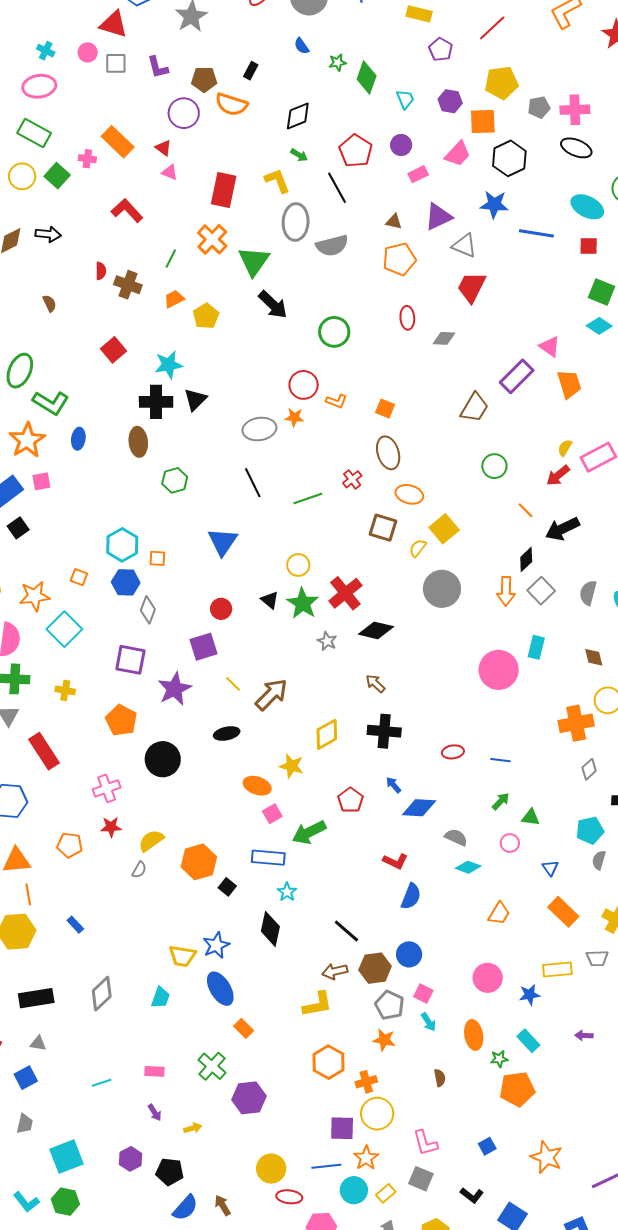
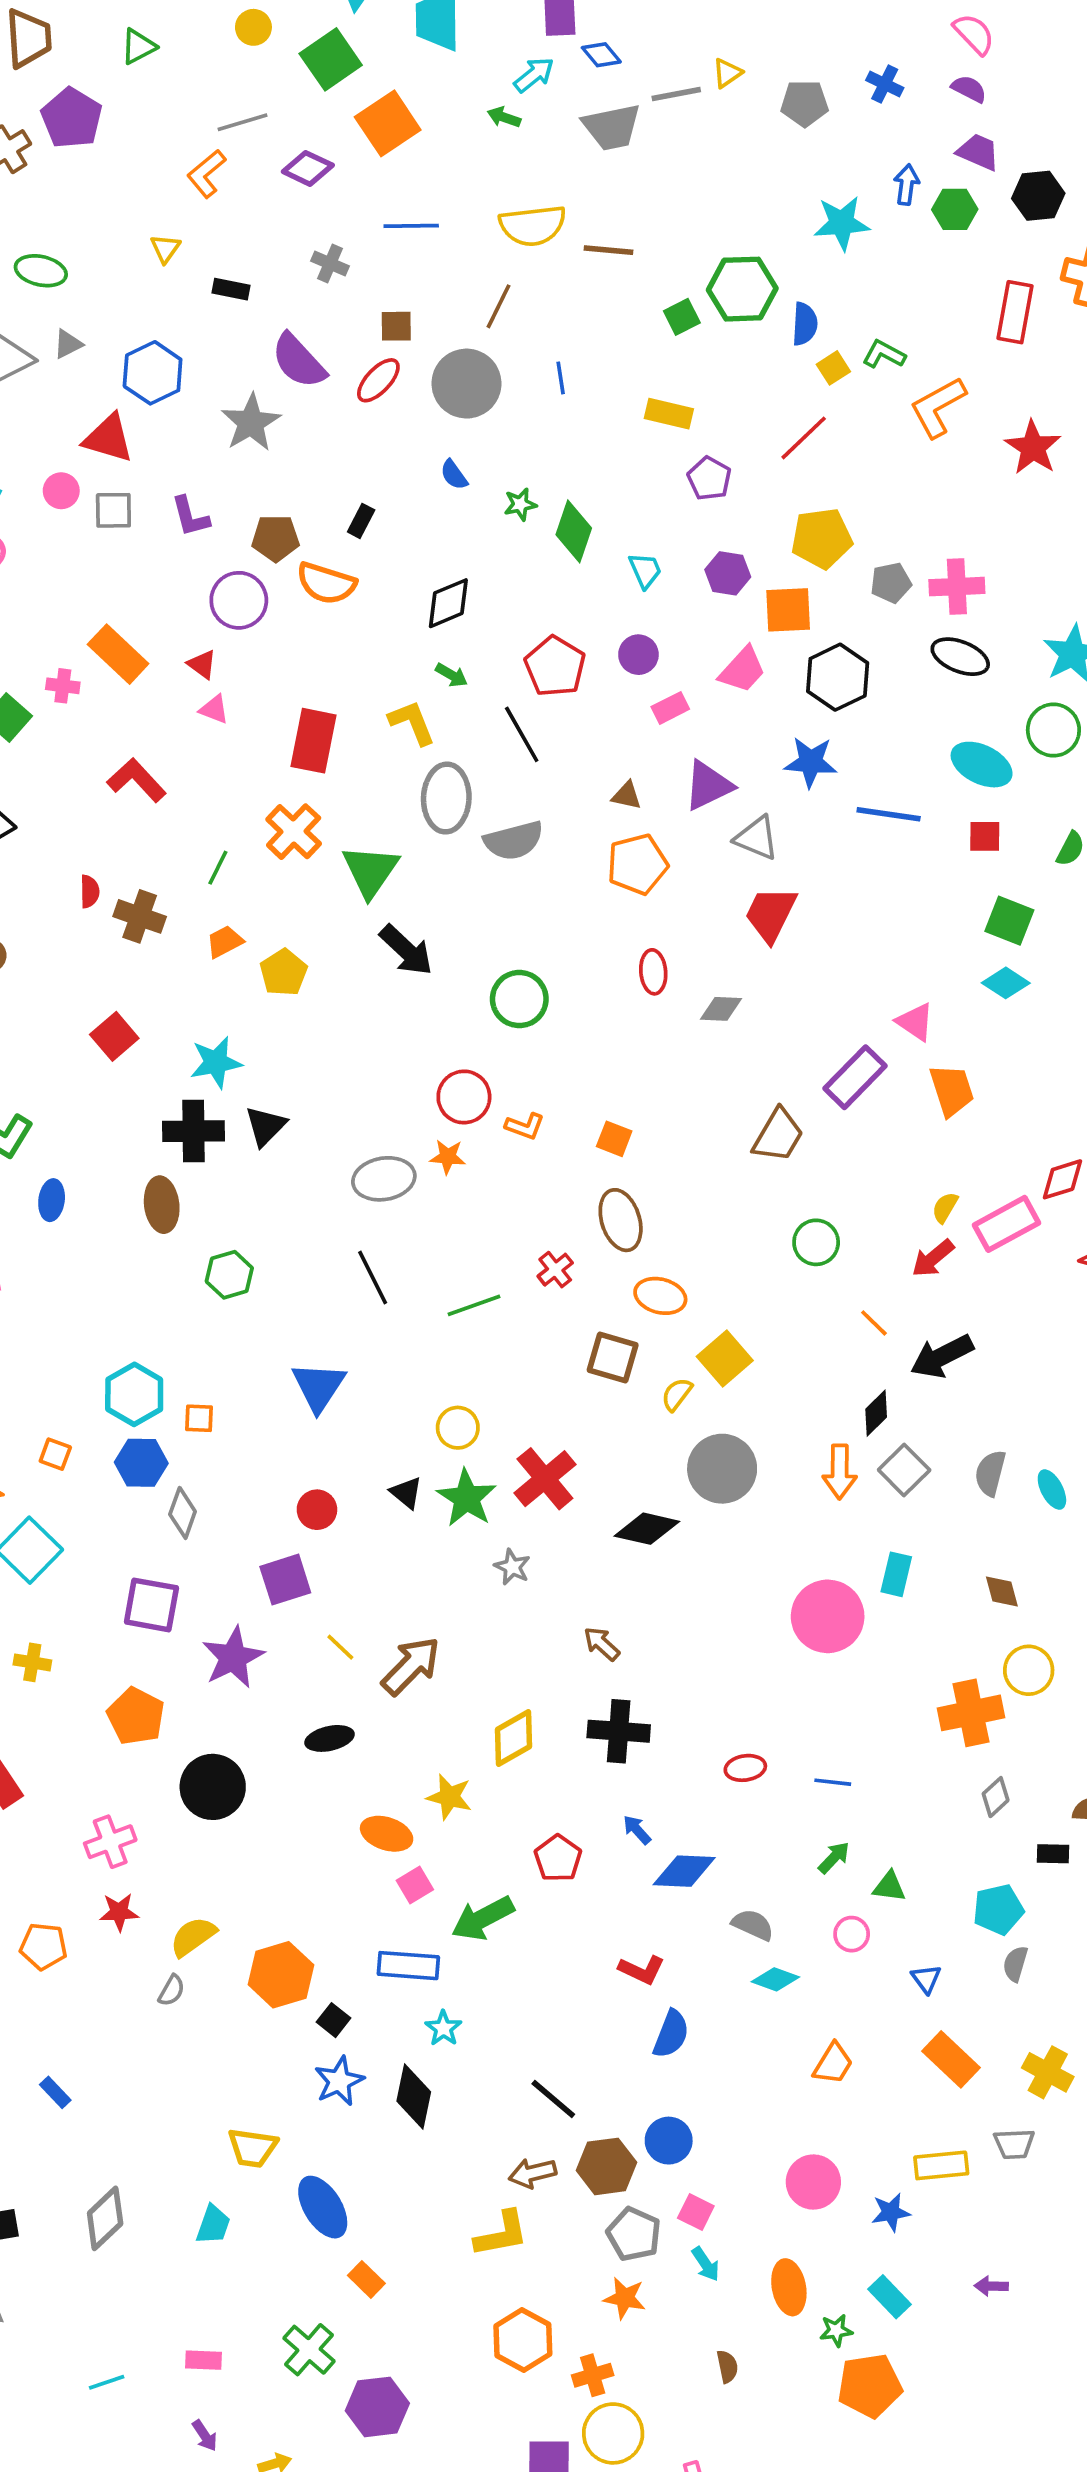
black diamond: (376, 630) -> (647, 1529), moved
blue star: (216, 945) -> (339, 2081), moved

